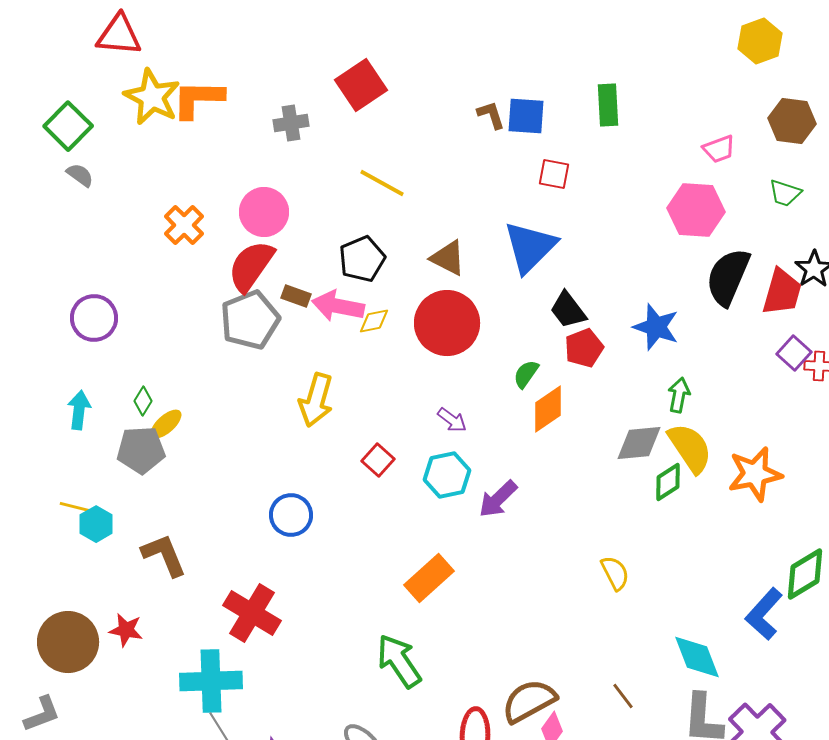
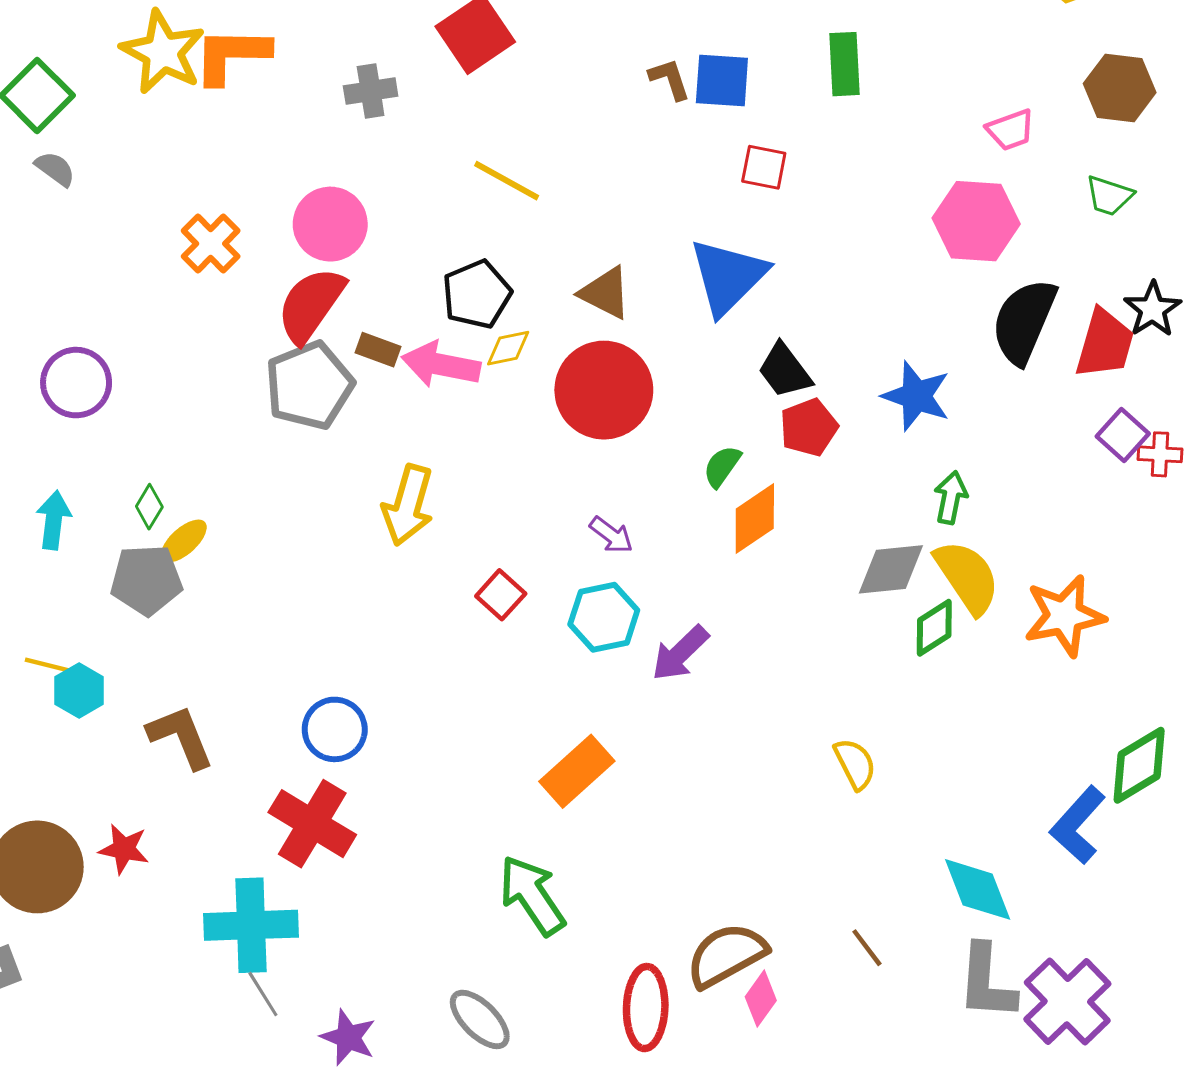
yellow diamond: (374, 321) -> (508, 348), moved
blue circle: (291, 515) -> (335, 729), moved

